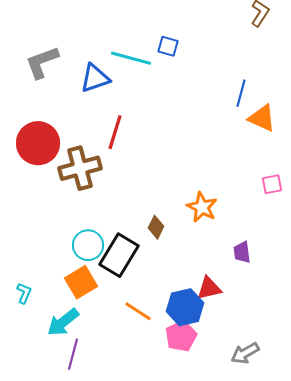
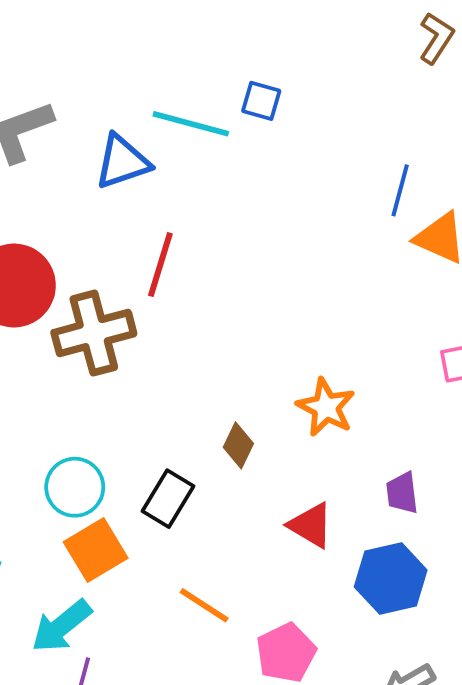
cyan circle: (88, 245) -> (75, 487), moved
black rectangle: (119, 255) -> (168, 499), size x0.7
red triangle: (209, 288) -> (311, 525), moved, turned 44
blue hexagon: (185, 307) -> (391, 579), moved

